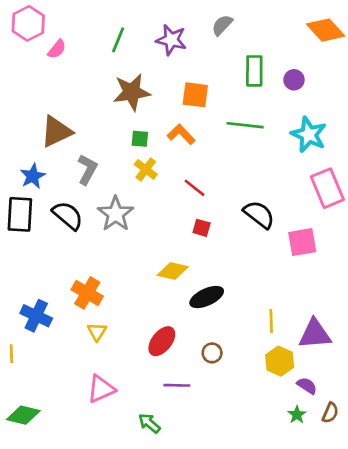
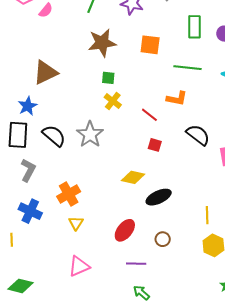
orange L-shape: (181, 134) -> (177, 98), moved, turned 145
gray L-shape: (87, 169) -> (28, 170), moved
orange cross: (87, 293) -> (69, 194), turned 30
green arrow: (149, 423) -> (141, 293), moved

